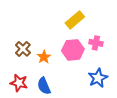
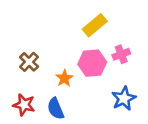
pink cross: (96, 43) -> (121, 54), turned -32
orange star: (44, 57) -> (64, 78), moved

